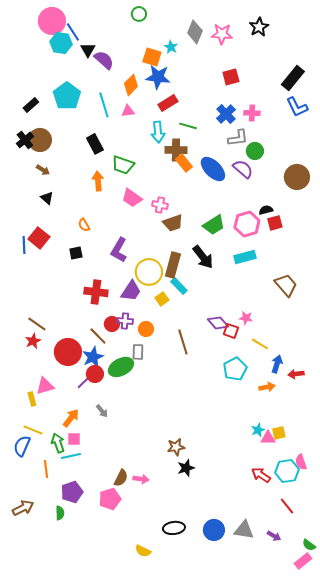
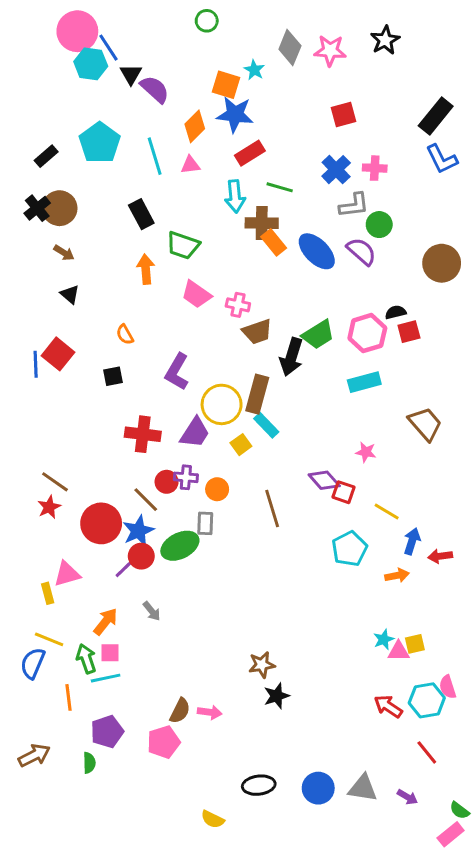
black arrow: (203, 257) -> (291, 357), moved, turned 55
pink star: (246, 318) -> (366, 452), moved

